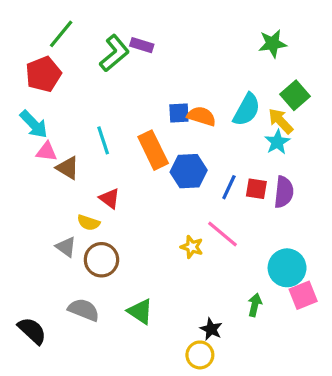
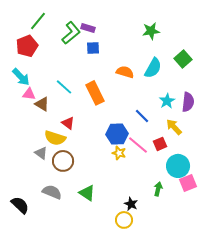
green star: (272, 44) -> (151, 31), moved
blue square: (179, 113) -> (93, 48), moved
yellow arrow: (281, 121) -> (174, 127), moved
cyan line: (103, 140) -> (64, 87), turned -30
cyan star: (277, 142) -> (167, 101), moved
blue hexagon: (189, 171) -> (117, 134), moved
blue line: (229, 187) -> (142, 116), turned -70
red square: (256, 189) -> (160, 144), moved, turned -32
purple semicircle: (284, 192) -> (188, 102), moved
yellow semicircle: (89, 223) -> (55, 138), size x1.5

